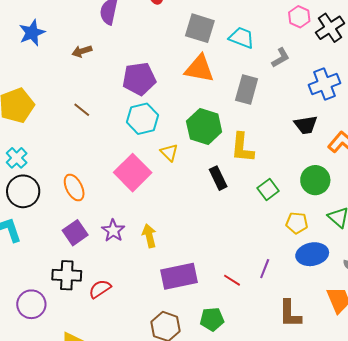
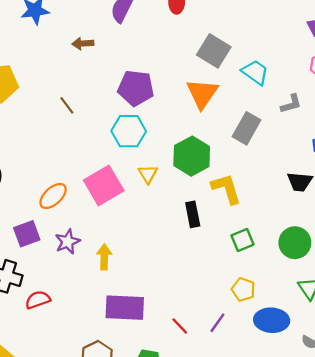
orange triangle: (199, 69) -> (202, 94), turned 40
yellow L-shape: (242, 148) -> (226, 189), turned 144
orange ellipse: (74, 187) -> (53, 196), moved, turned 60
yellow pentagon: (297, 223) -> (243, 289), moved

